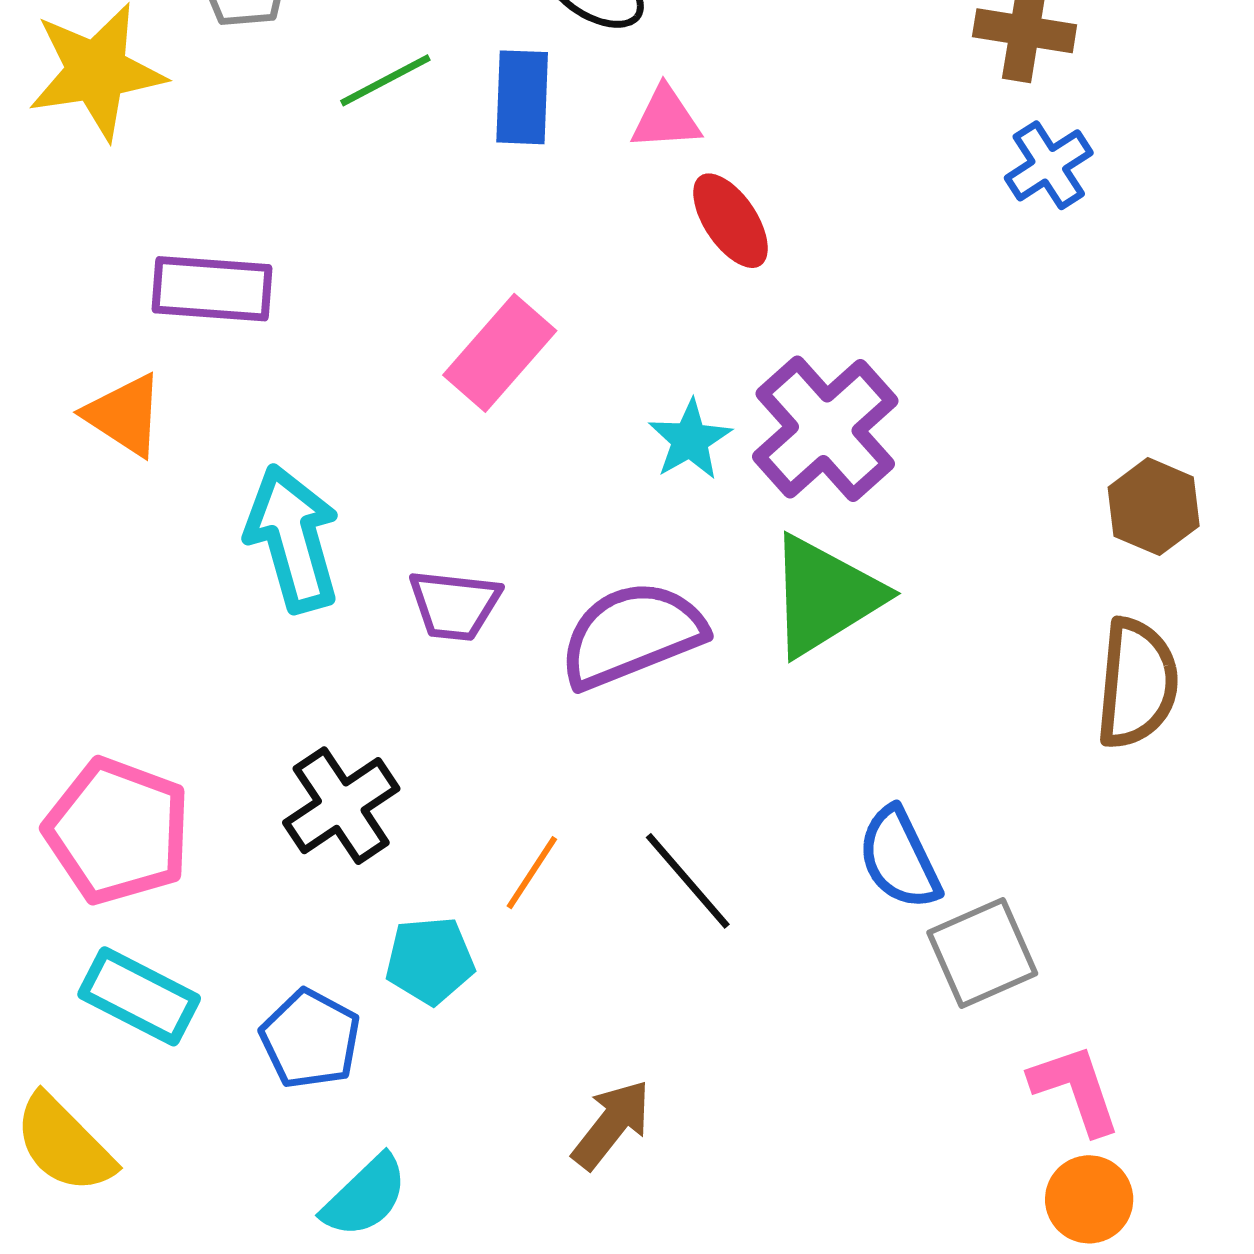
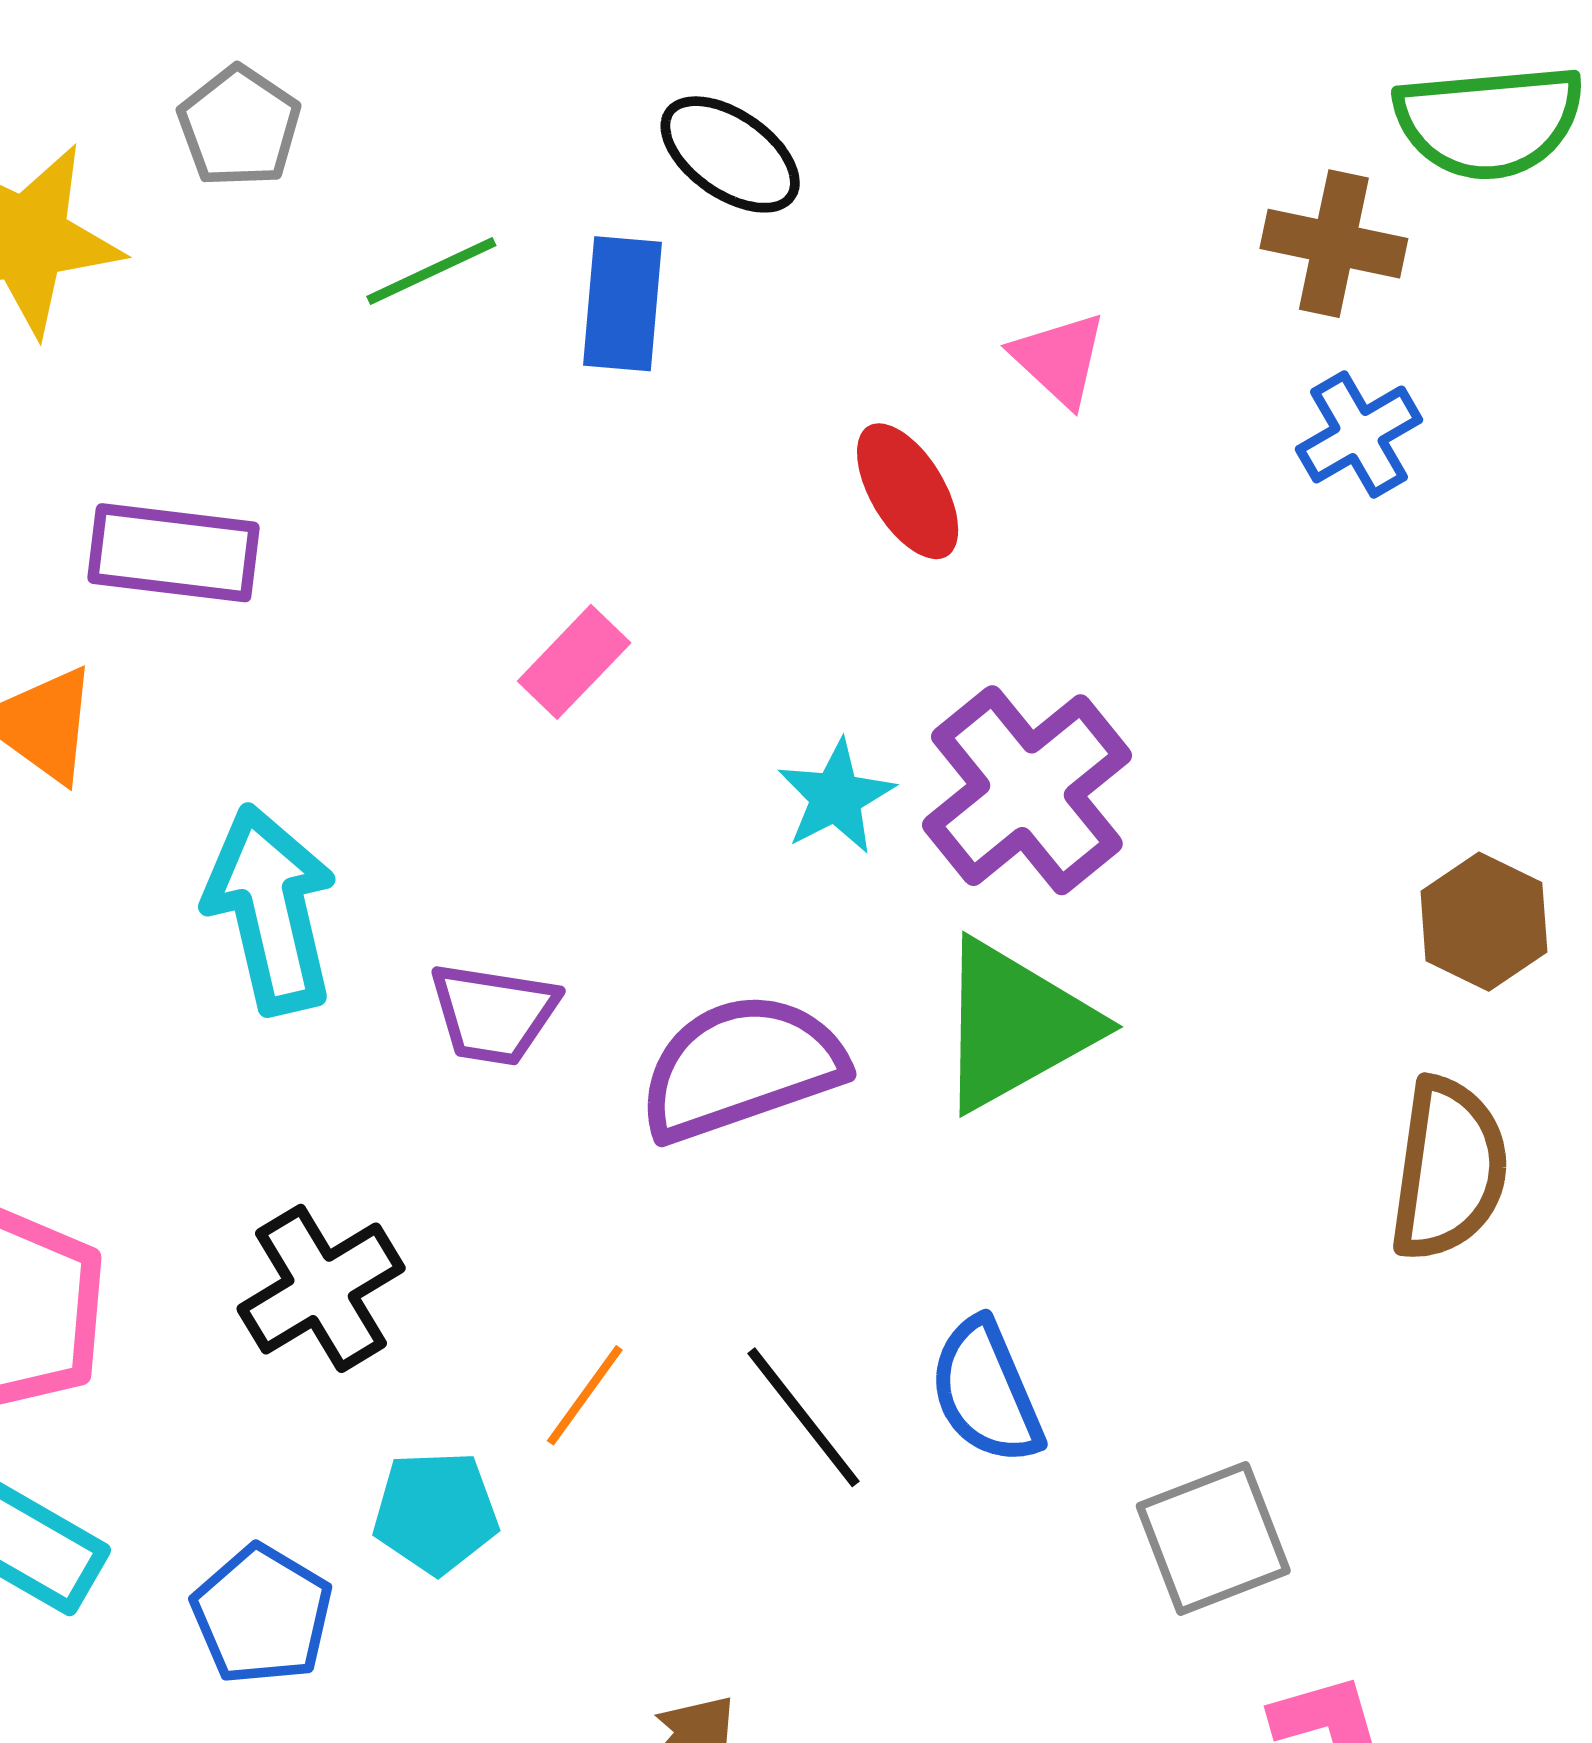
pink triangle: (666, 118) -> (1059, 359), moved, turned 44
pink rectangle: (500, 353) -> (574, 662), size x0.7
blue semicircle: (899, 858) -> (986, 1392), moved

